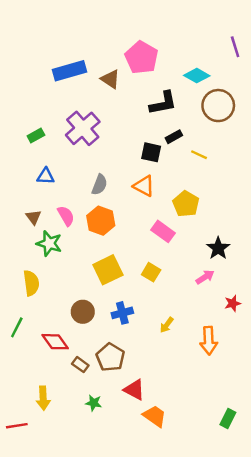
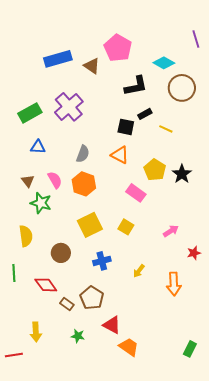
green rectangle: (36, 135) -> (30, 113), size x1.6
black star: (218, 248) -> (182, 174), moved
brown circle: (83, 312) -> (61, 253), moved
green line: (17, 327) -> (14, 273), turned -30

